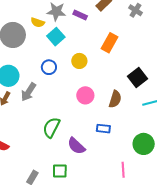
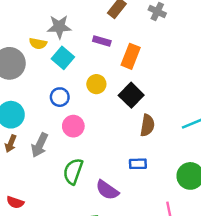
purple rectangle: (80, 15) -> (102, 41), moved
black square: (138, 77) -> (131, 95), moved
gray arrow: (28, 92) -> (40, 145), moved
pink circle: (85, 95) -> (73, 126), moved

